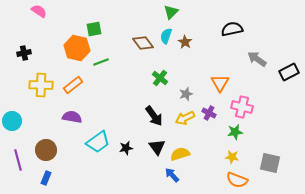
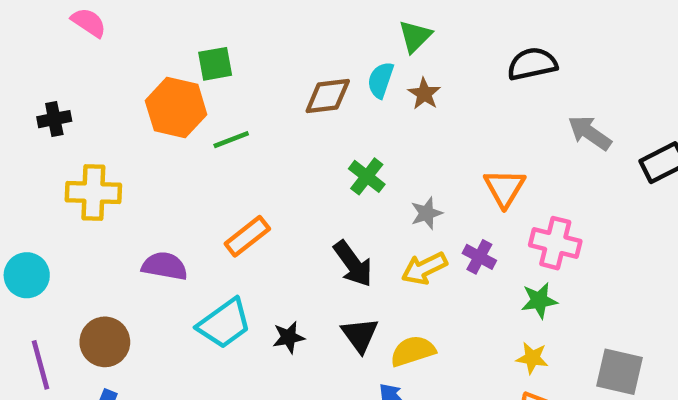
green triangle: (171, 12) -> (415, 36), moved
brown diamond: (143, 43) -> (328, 96), turned -60
orange rectangle: (73, 85) -> (247, 236), moved

